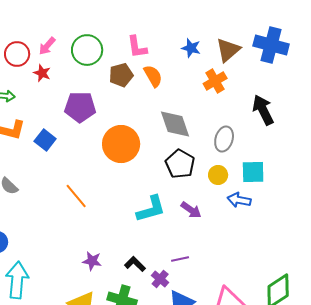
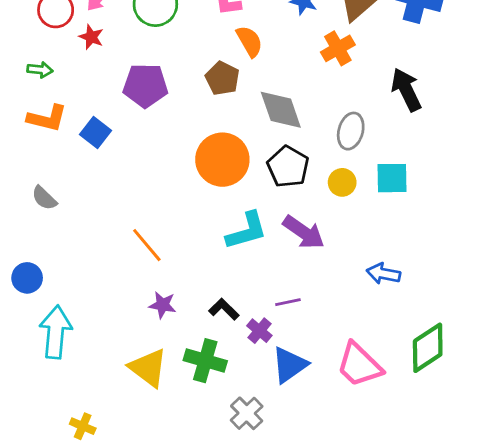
brown pentagon: (121, 75) -> (222, 78), moved, turned -30
orange circle: (121, 144) -> (222, 160), moved
orange line: (76, 196) -> (147, 245), moved
blue arrow: (239, 200) -> (383, 274), moved
purple arrow: (191, 210) -> (304, 232), size x1.4

